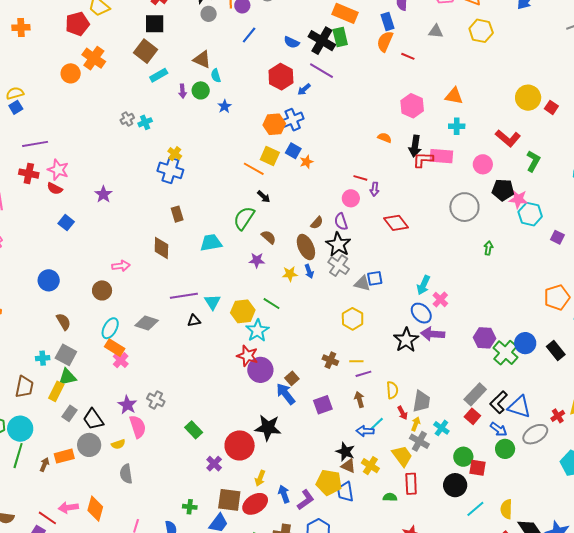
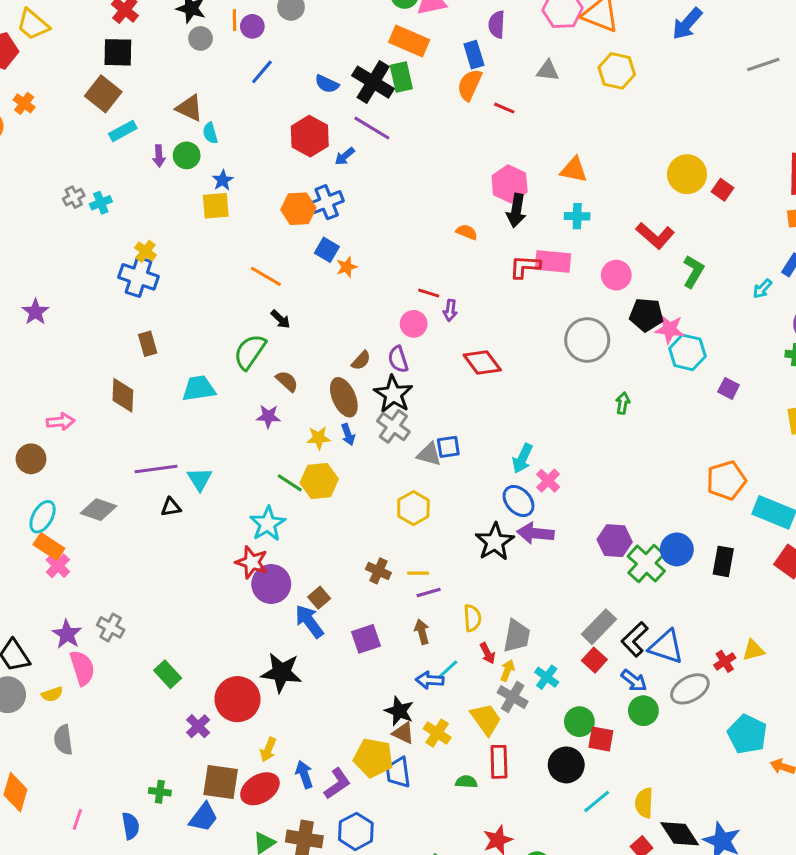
orange cross: (94, 58) -> (24, 103), size x0.6
black arrow: (415, 146) -> (516, 211), moved
yellow square: (270, 156) -> (216, 206), moved, turned -30
yellow hexagon: (243, 311) -> (319, 481), moved
black rectangle: (556, 350) -> (723, 561), turned 48

